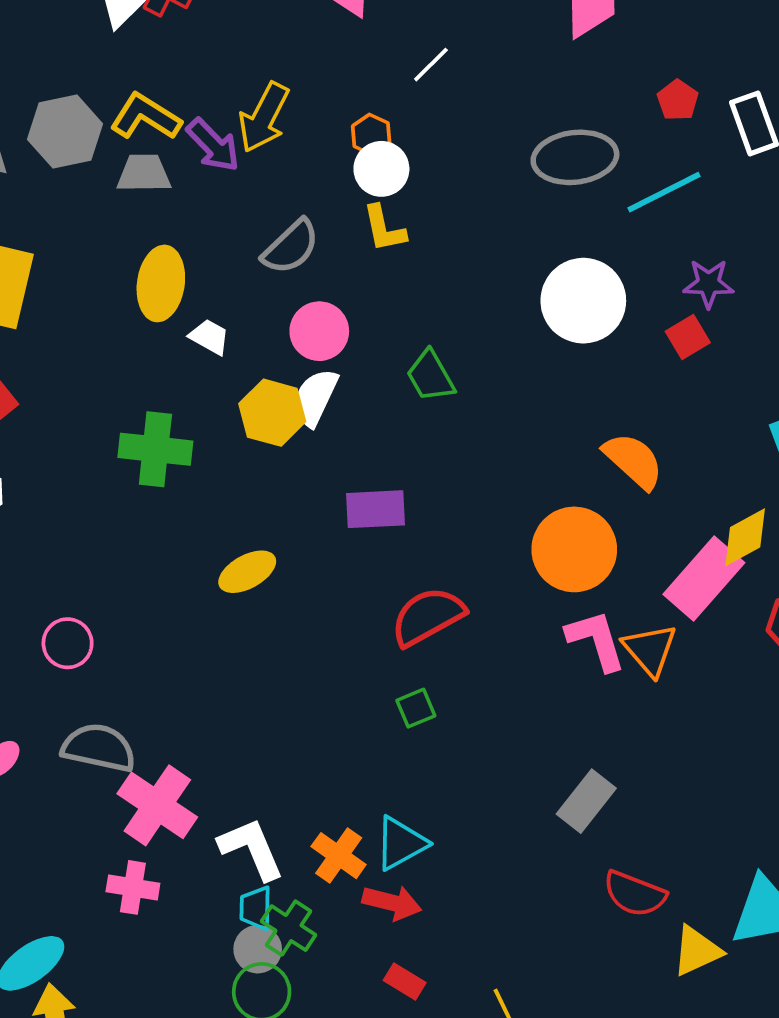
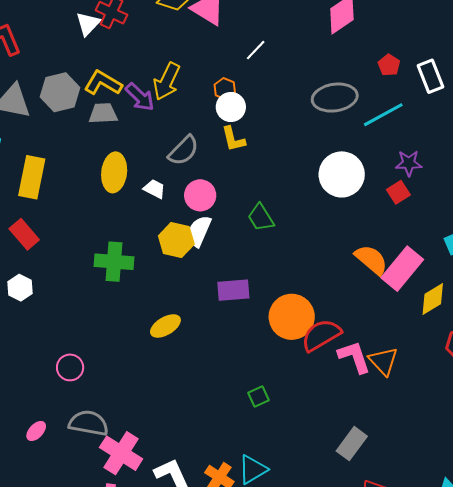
white trapezoid: (209, 337) -> (154, 189), moved
orange circle: (574, 549) -> (292, 317), moved
pink rectangle: (704, 579) -> (402, 269), moved
red semicircle: (428, 616) -> (321, 335), moved

